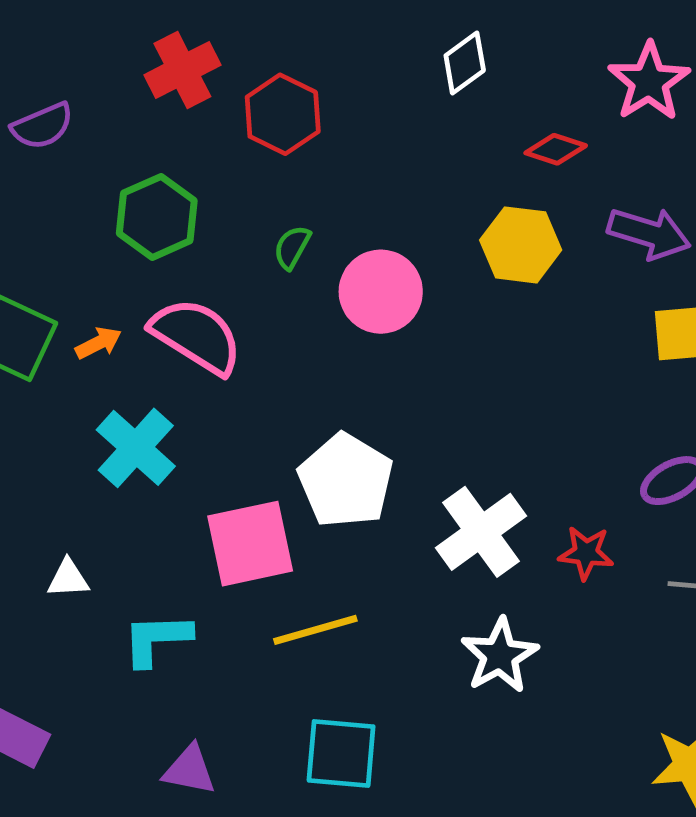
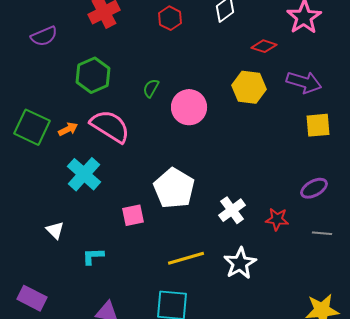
red hexagon: (283, 114) -> (170, 18), moved, size x0.7
white cross: (481, 532) -> (232, 210), size x0.7
pink square: (250, 544) -> (133, 215), size x0.6
white triangle: (68, 579) -> (55, 230), turned 48
yellow line: (315, 630) -> (186, 258), moved
cyan L-shape: (157, 639) -> (93, 256), size x0.7

